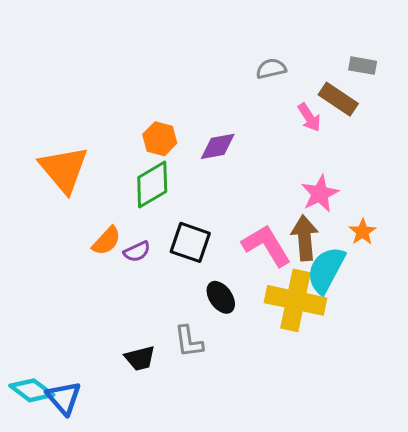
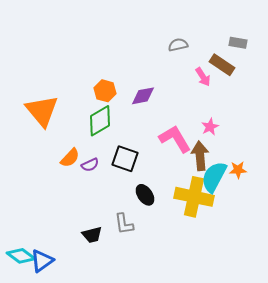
pink star: (320, 194) -> (210, 127), size x0.7
orange star: (363, 232) -> (238, 170), moved, turned 30
pink L-shape: (267, 245) -> (175, 139), moved
blue triangle: (64, 398) -> (42, 261), turned 35

